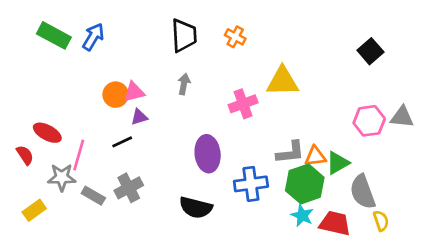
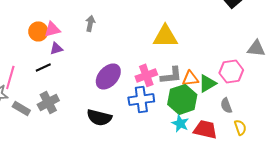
yellow triangle: (282, 81) -> (165, 36), moved
pink cross: (243, 104) -> (146, 75), moved
pink hexagon: (369, 121) -> (231, 71), moved
purple ellipse: (208, 154) -> (108, 76), turned 48
gray semicircle: (363, 192) -> (226, 105), size x0.6

